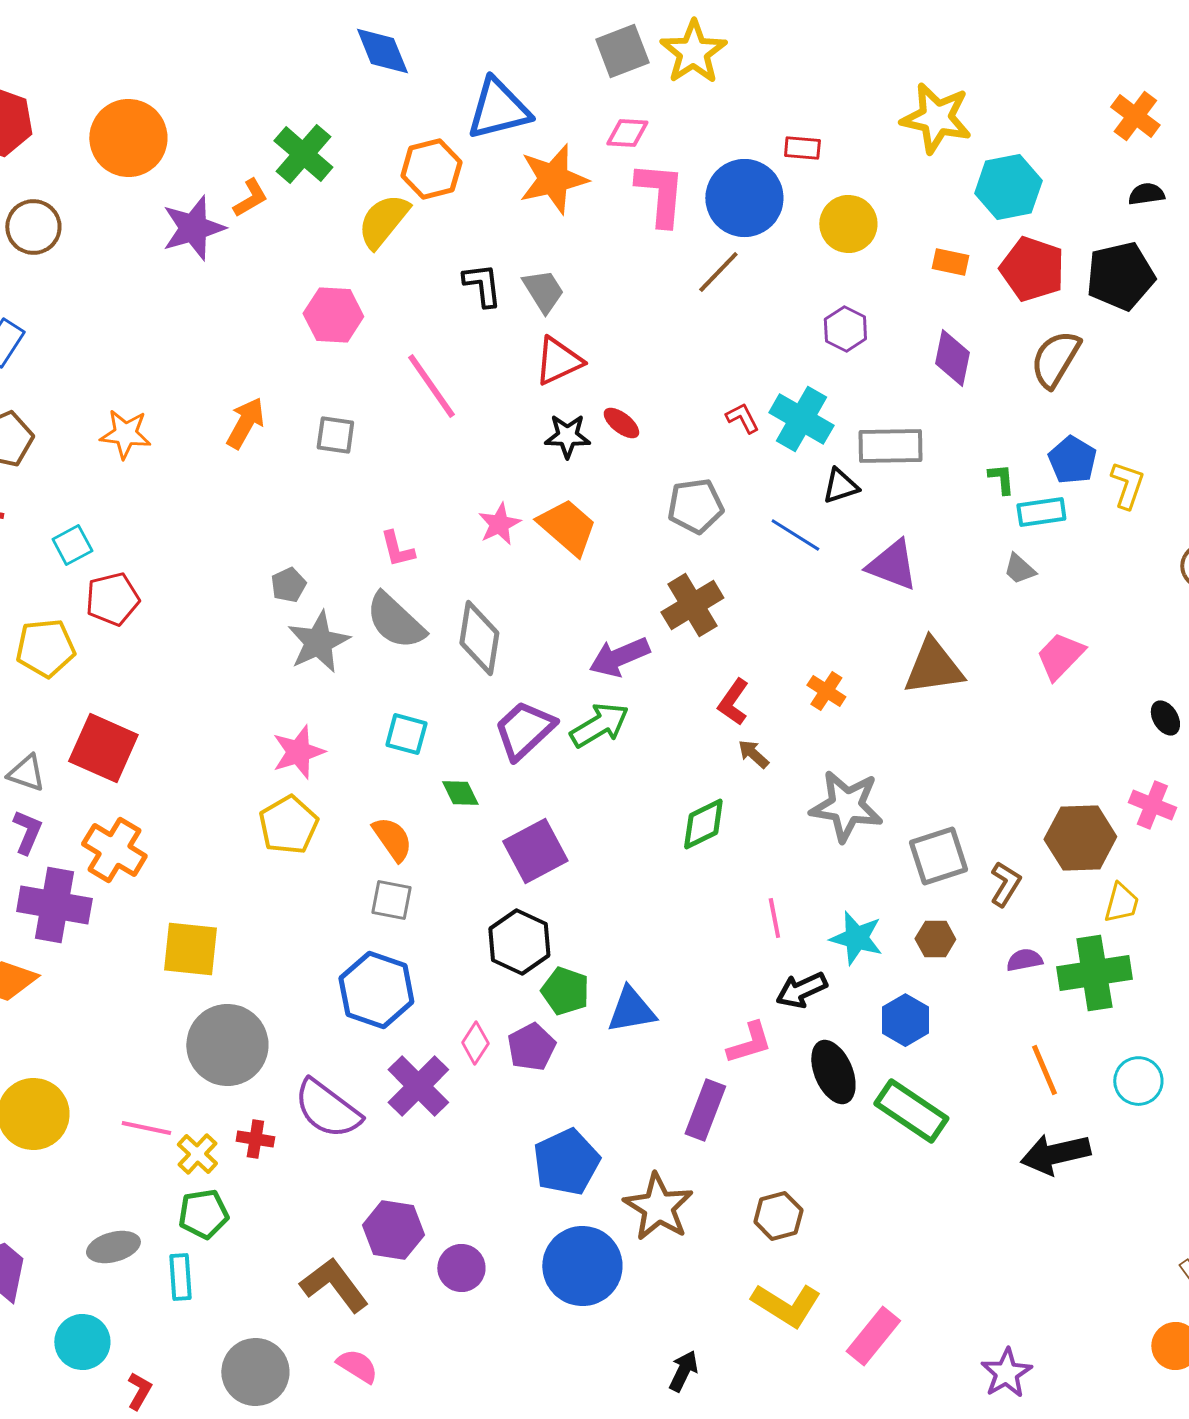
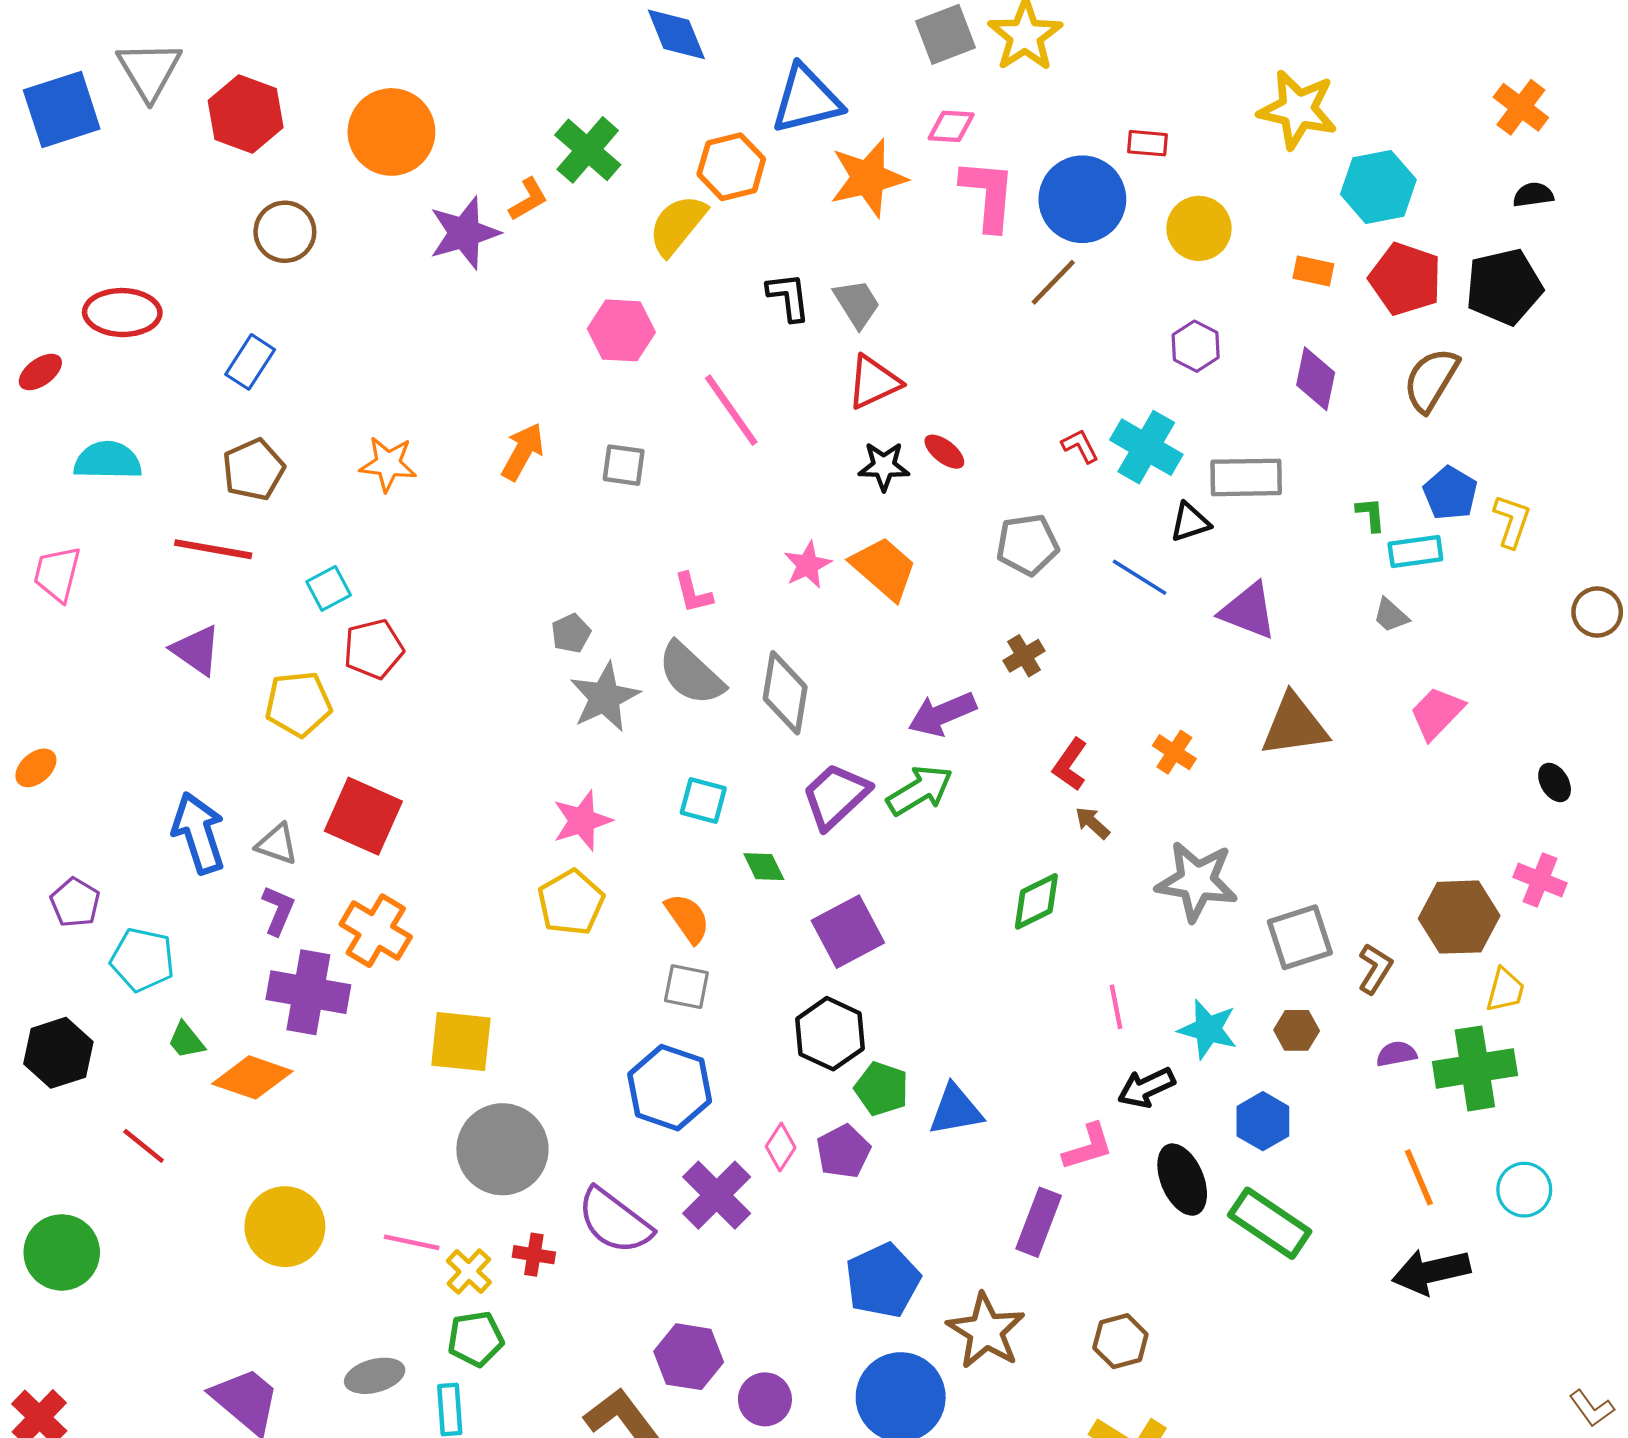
brown cross: (692, 605) -> (1024, 656), size x0.6

